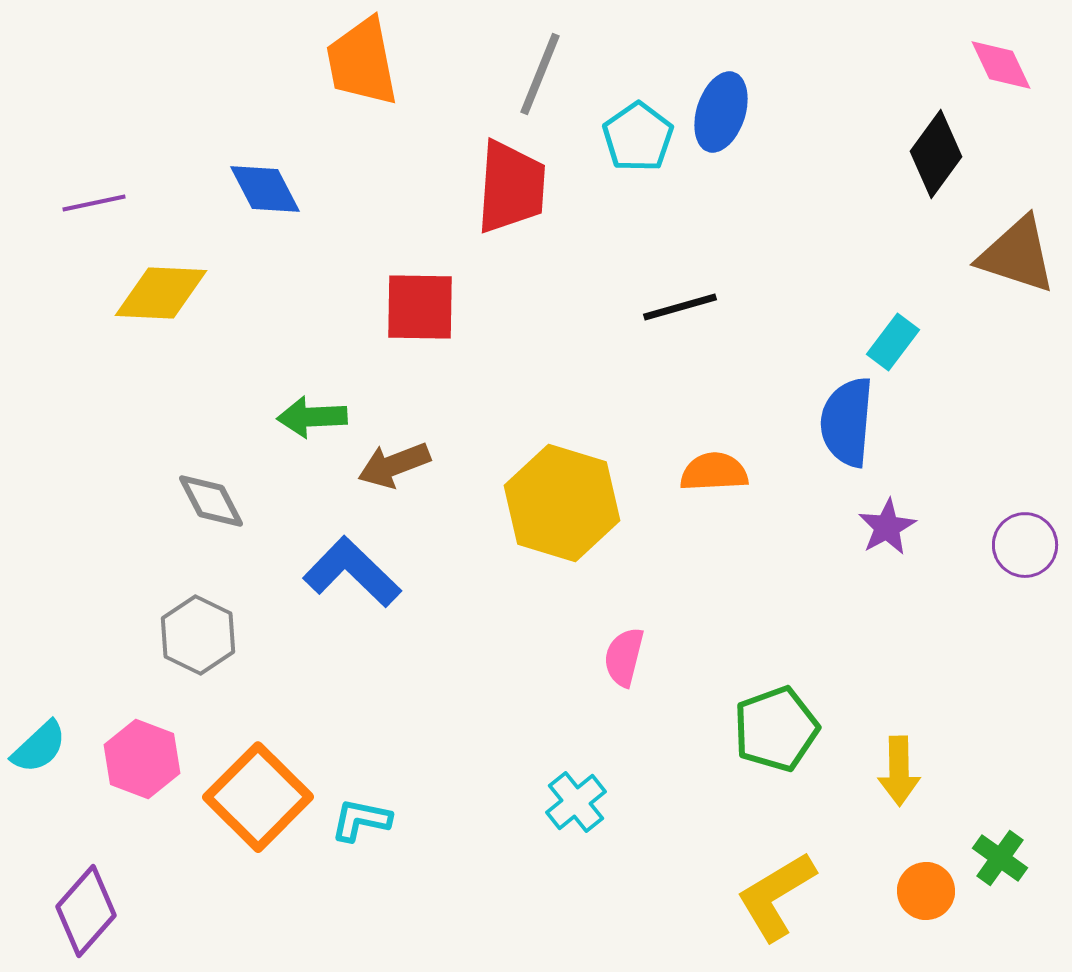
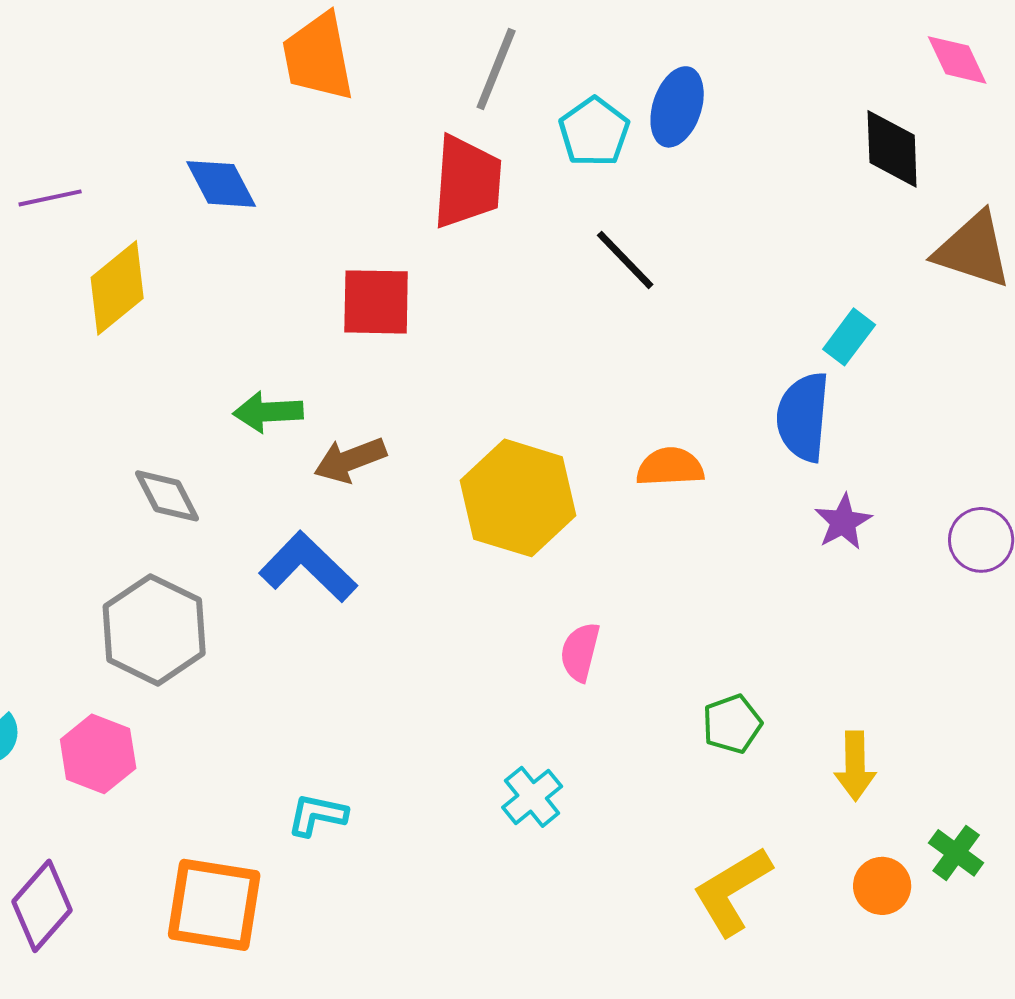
black diamond: (936, 154) -> (892, 149), turned -38
yellow diamond: (161, 293) -> (117, 288), turned -42
black line: (680, 307) -> (625, 260), moved, turned 62
gray hexagon: (198, 635) -> (154, 630), size x1.4
green pentagon: (776, 729) -> (732, 724), size x0.7
orange square: (258, 797) -> (214, 905), moved, turned -36

